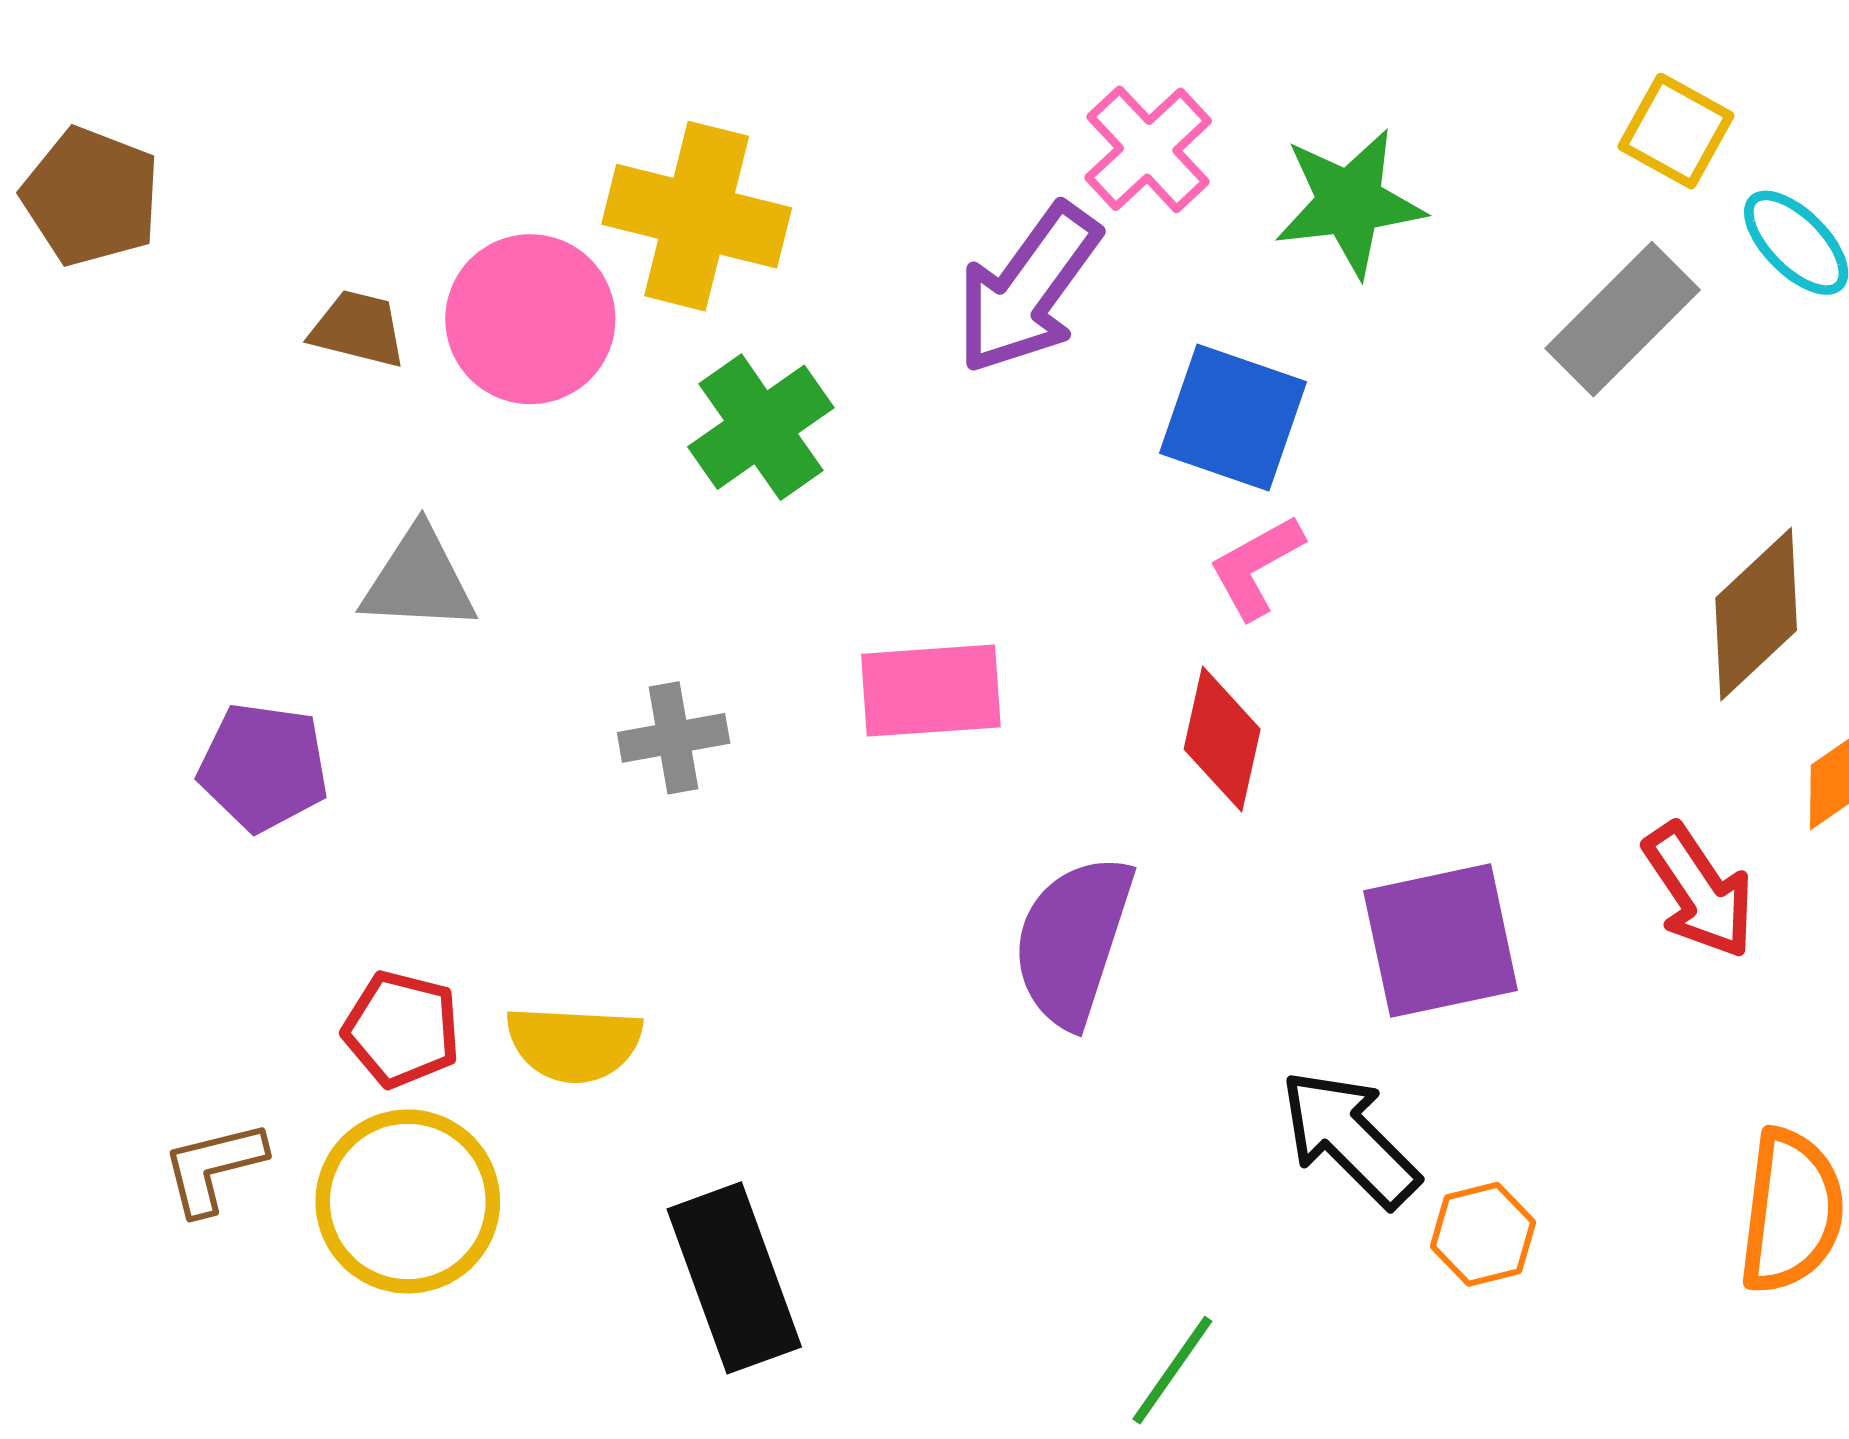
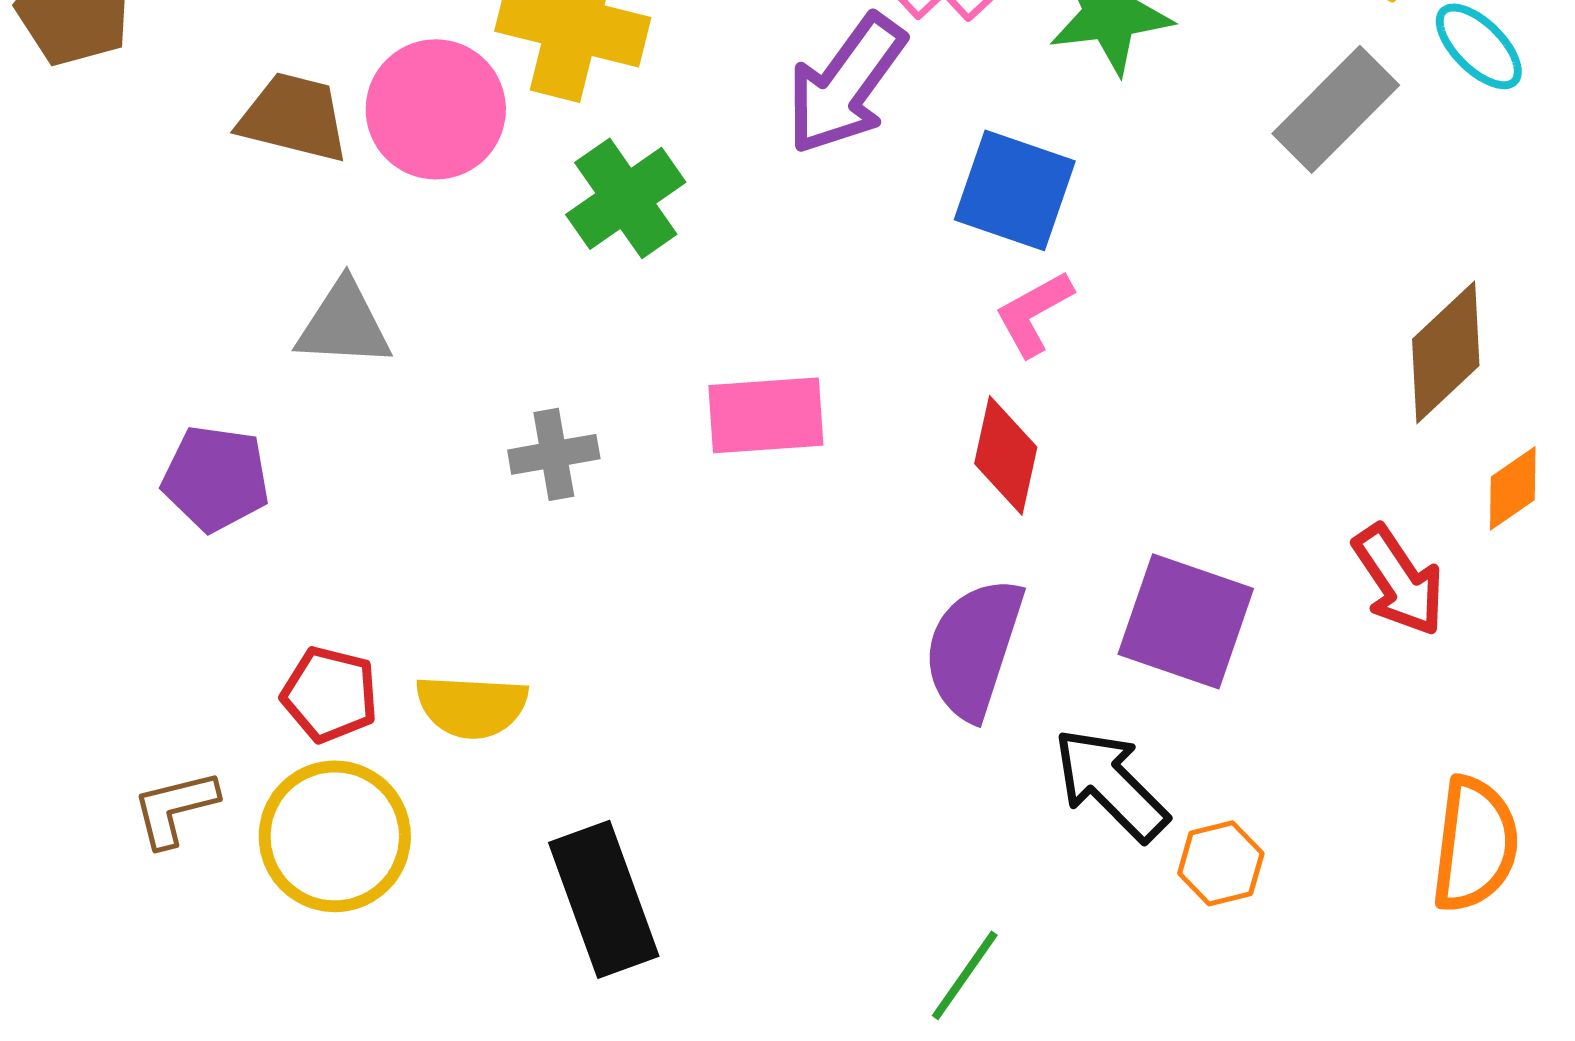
brown trapezoid: (358, 329) -> (294, 117), size x1.4
purple semicircle: (1073, 941) -> (974, 648), moved
purple square: (1441, 941) -> (1186, 621), turned 31

